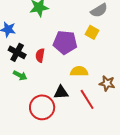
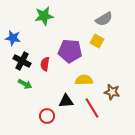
red circle: (42, 107) -> (47, 116), size x0.6

